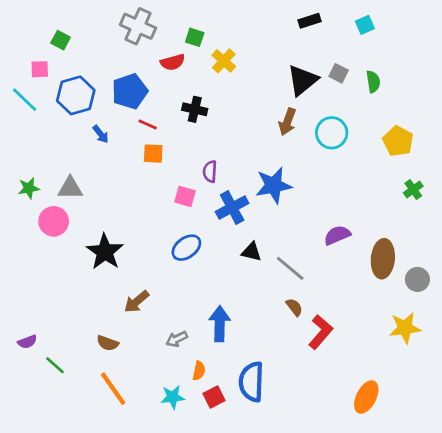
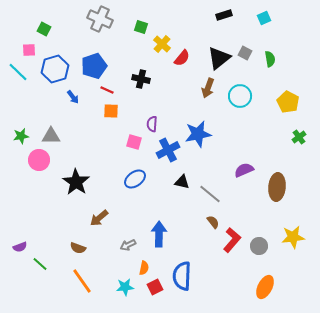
red semicircle: (173, 62) -> (182, 58), moved, turned -36
gray circle: (417, 279) -> (259, 246), moved

